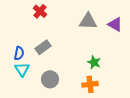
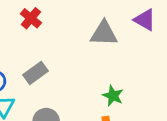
purple triangle: (115, 24) -> (145, 20), moved

